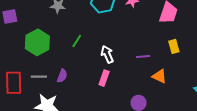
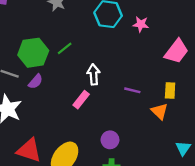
green hexagon: (37, 42) -> (33, 53), moved
orange triangle: (159, 76) -> (160, 111), moved

